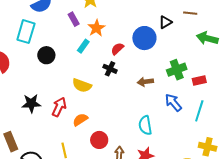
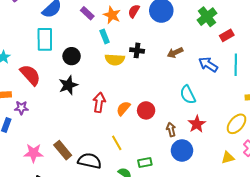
cyan rectangle: (83, 46) -> (105, 36), turned -40
red semicircle: (117, 49) -> (134, 11), moved
green cross: (177, 70) -> (207, 17), moved
yellow semicircle: (82, 85) -> (115, 60), moved
black star: (31, 103) -> (68, 85), moved
red circle: (99, 140) -> (146, 110), moved

